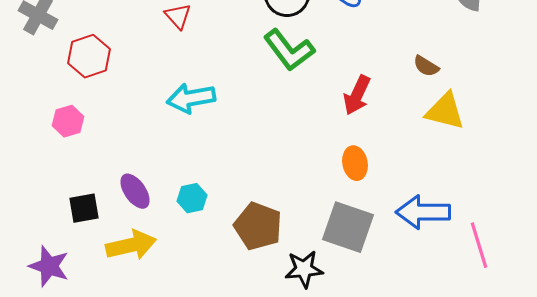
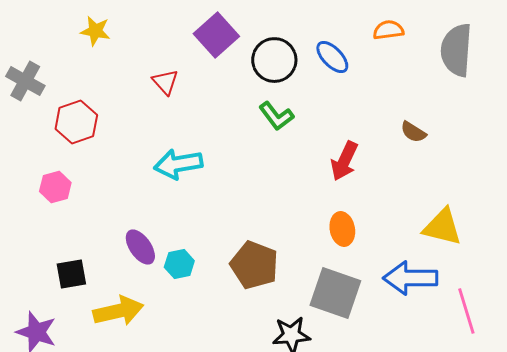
green L-shape: (289, 50) -> (276, 116), size x0.7
yellow triangle: (445, 111) -> (442, 227), moved
purple ellipse: (135, 191) -> (140, 247), moved
brown pentagon: (258, 226) -> (254, 265), moved

